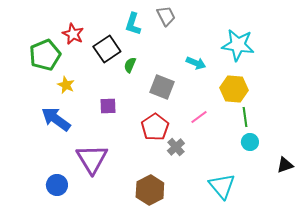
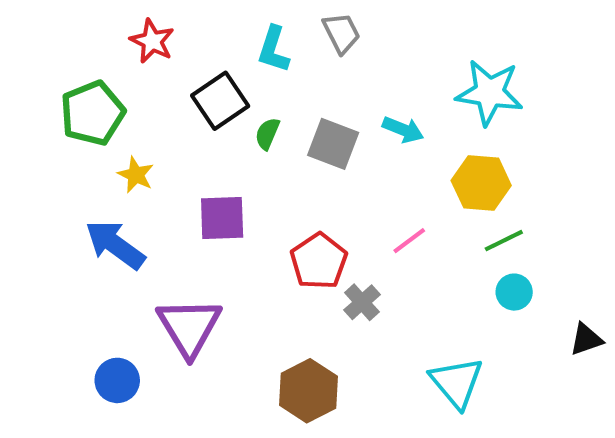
red star: (73, 34) -> (152, 41), moved
gray square: (162, 87) -> (333, 144), moved
purple square: (108, 106) -> (222, 218), size x1.4
green line: (245, 117) -> (504, 241), turned 72

